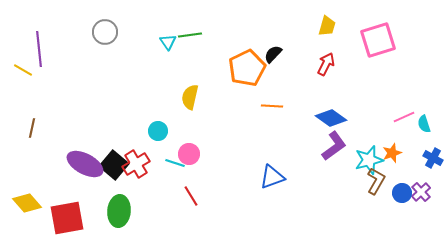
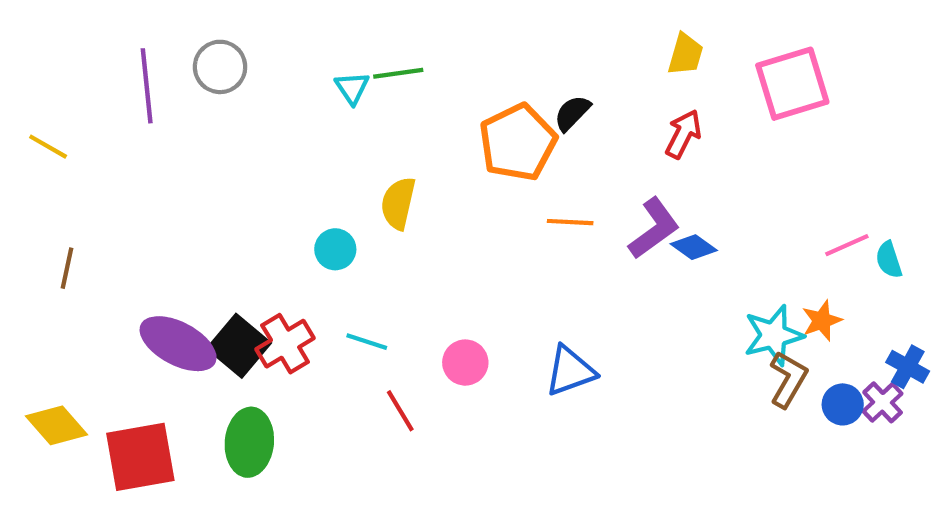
purple line: (39, 49) -> (147, 86), moved
blue diamond: (331, 118) -> (694, 247), size x0.7
cyan circle: (158, 131) -> (335, 249), moved
purple L-shape: (334, 146) -> (654, 228), moved
pink circle: (189, 154) -> (465, 363), moved
blue cross: (433, 158) -> (908, 367), moved

